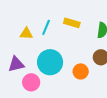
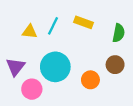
purple triangle: (16, 64) -> (15, 67), turned -42

